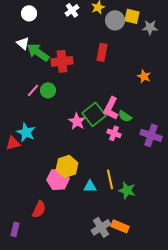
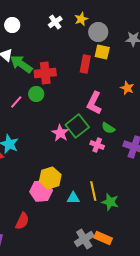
yellow square: (132, 16) -> (102, 52), moved
green circle: (48, 90) -> (36, 94), moved
pink L-shape: (111, 108) -> (94, 103), moved

